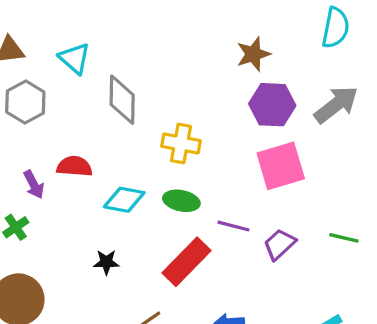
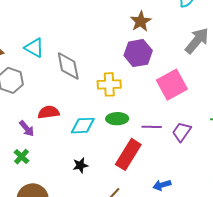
purple hexagon: (272, 105) -> (138, 53), moved

